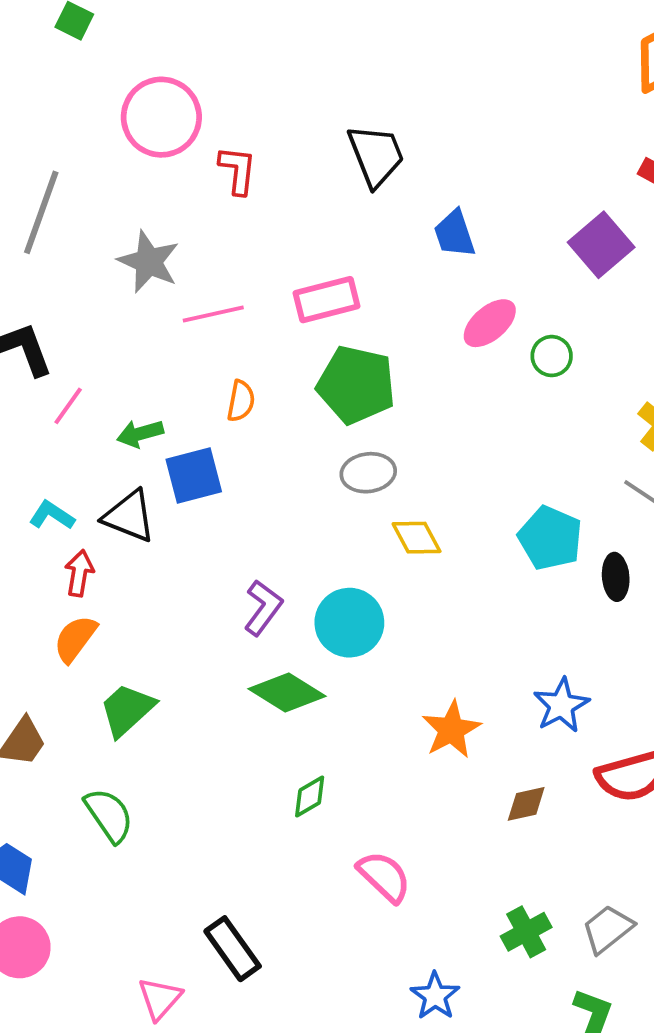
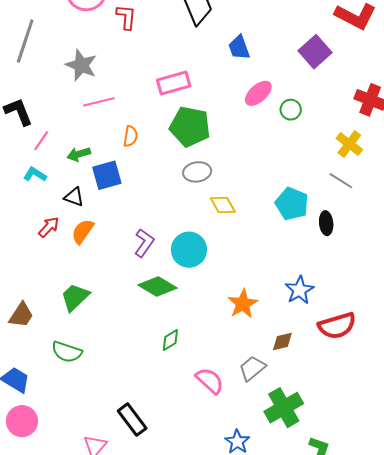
pink line: (213, 314) -> (99, 102), moved
cyan L-shape: (52, 515) -> (35, 174), moved
black triangle: (129, 516) -> (74, 197), size x0.7
red arrow: (79, 573) -> (49, 227), turned 35
orange semicircle: (75, 639) -> (83, 231), moved
green semicircle: (109, 815) -> (67, 352), turned 144
gray trapezoid: (608, 929) -> (252, 368), moved
green cross: (526, 932) -> (284, 408), size x1.5

